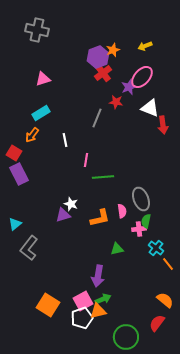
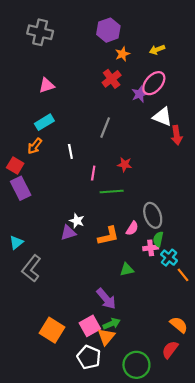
purple hexagon: (98, 57) -> (108, 30), moved
red star: (116, 102) -> (125, 164), moved
pink semicircle: (122, 211) -> (132, 228), turned 40
cyan cross: (156, 248) -> (169, 258), moved
orange line: (168, 264) -> (183, 275), moved
purple arrow: (98, 276) -> (106, 299), turned -50
orange triangle: (98, 311) -> (106, 337), turned -36
white pentagon: (82, 318) -> (89, 357), moved, turned -30

